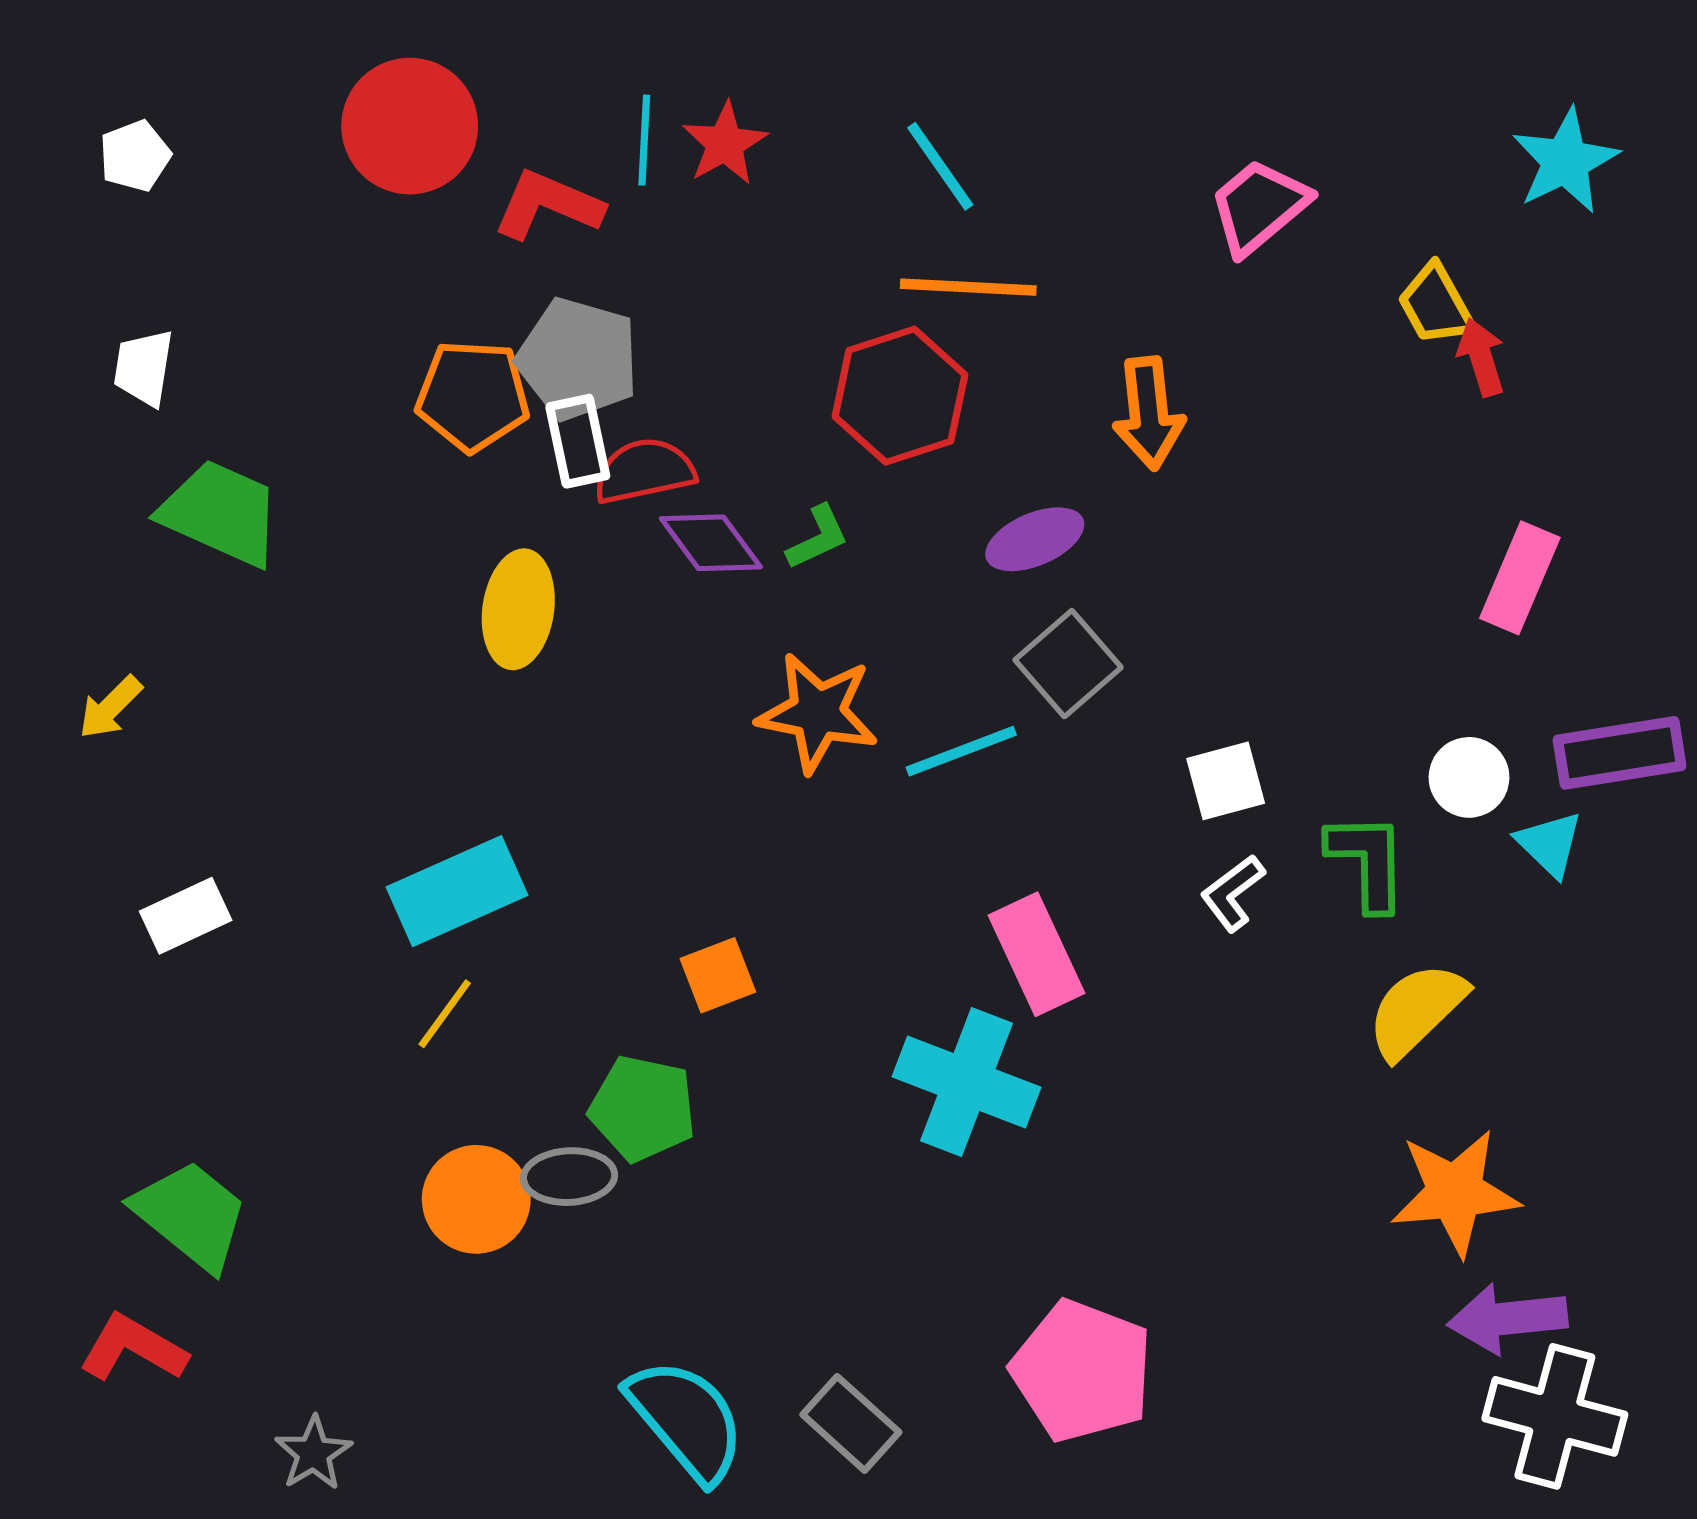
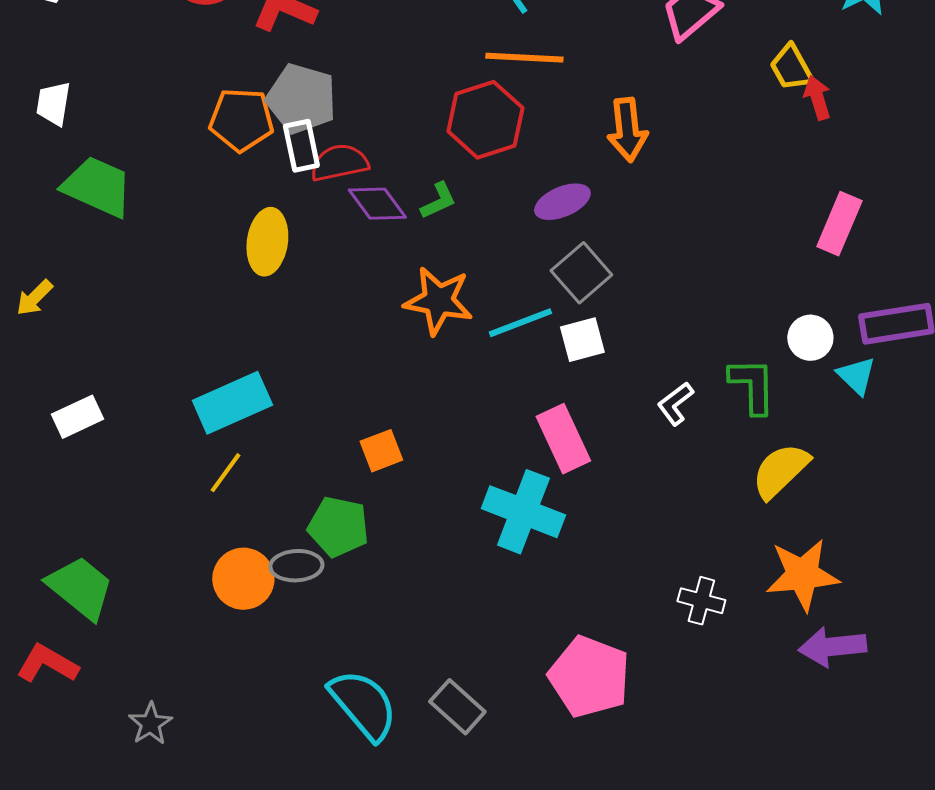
white square: (1226, 781) -> (582, 340), moved
white cross: (1555, 1416) -> (701, 601), moved, size x0.6

